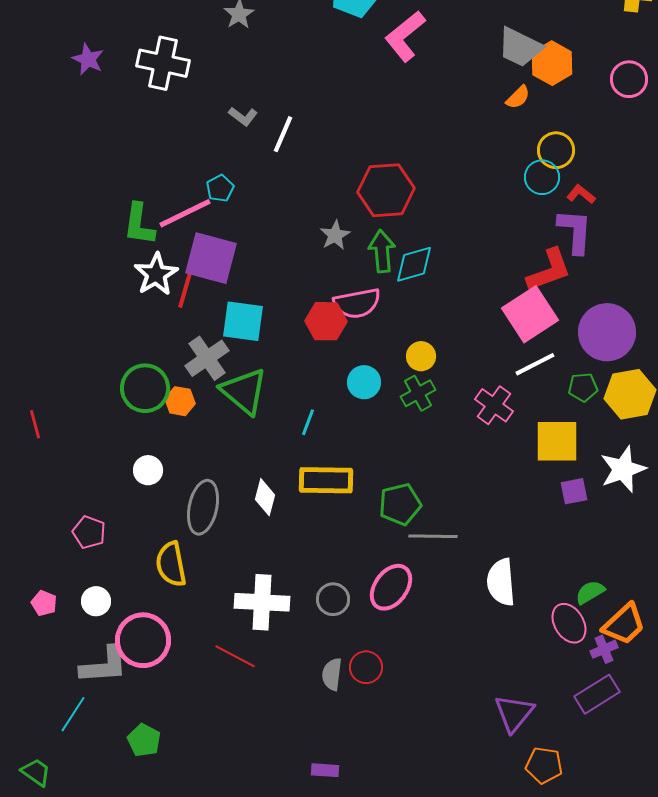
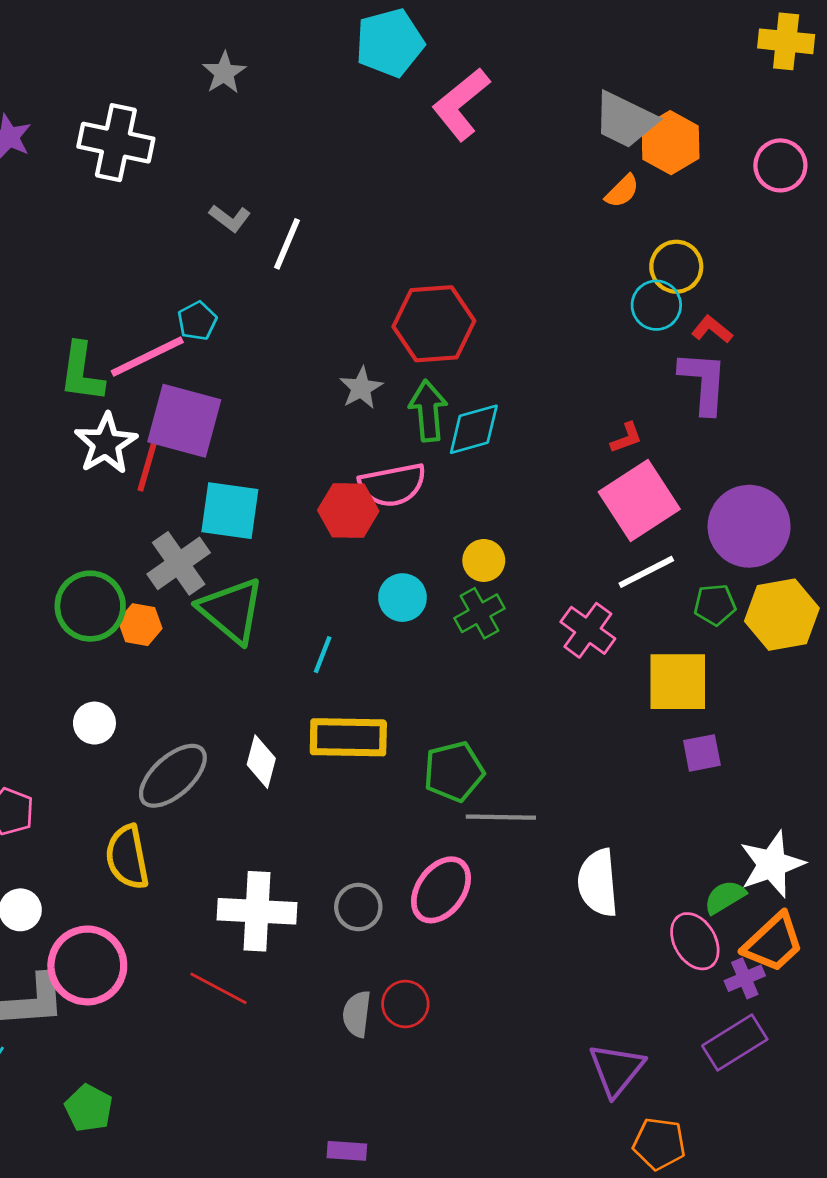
red L-shape: (549, 270) -> (626, 438), moved, size x0.5
white star: (623, 469) -> (772, 864), moved
gray ellipse: (203, 507) -> (173, 776), turned 36

